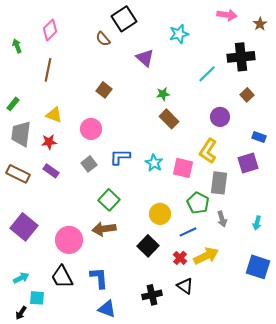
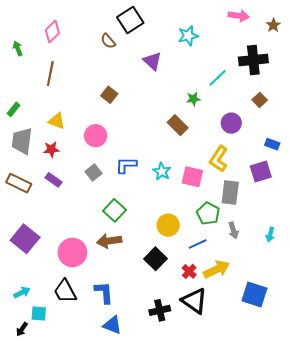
green star: (163, 94) -> (193, 99), moved
blue square: (258, 267) -> (254, 295), moved
black triangle: (185, 286) -> (194, 301), size x1.5

